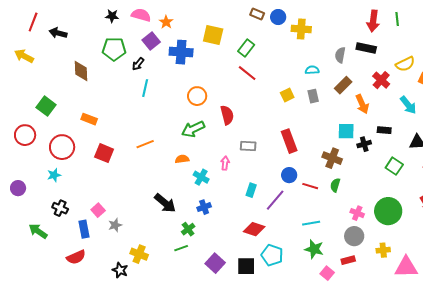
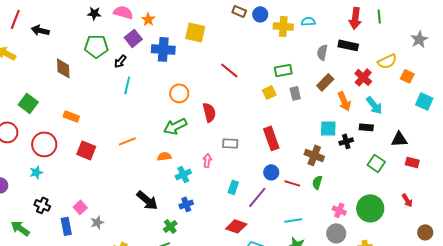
green rectangle: (246, 48) -> (283, 70), moved, turned 42
cyan semicircle: (312, 70) -> (308, 21), moved
cyan arrow: (408, 105) -> (374, 105), moved
cyan cross: (201, 177) -> (183, 174), turned 35

